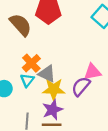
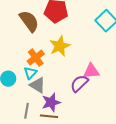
gray triangle: (47, 74) -> (38, 85), moved
yellow star: (54, 89) -> (60, 46), moved, turned -30

